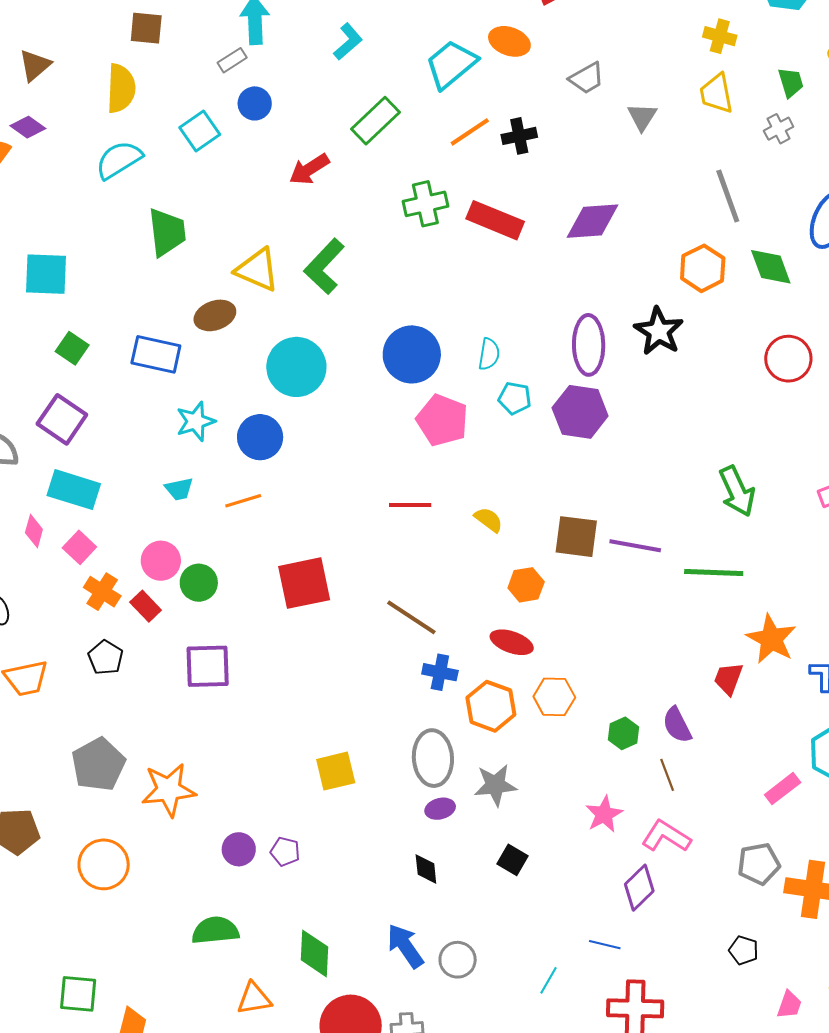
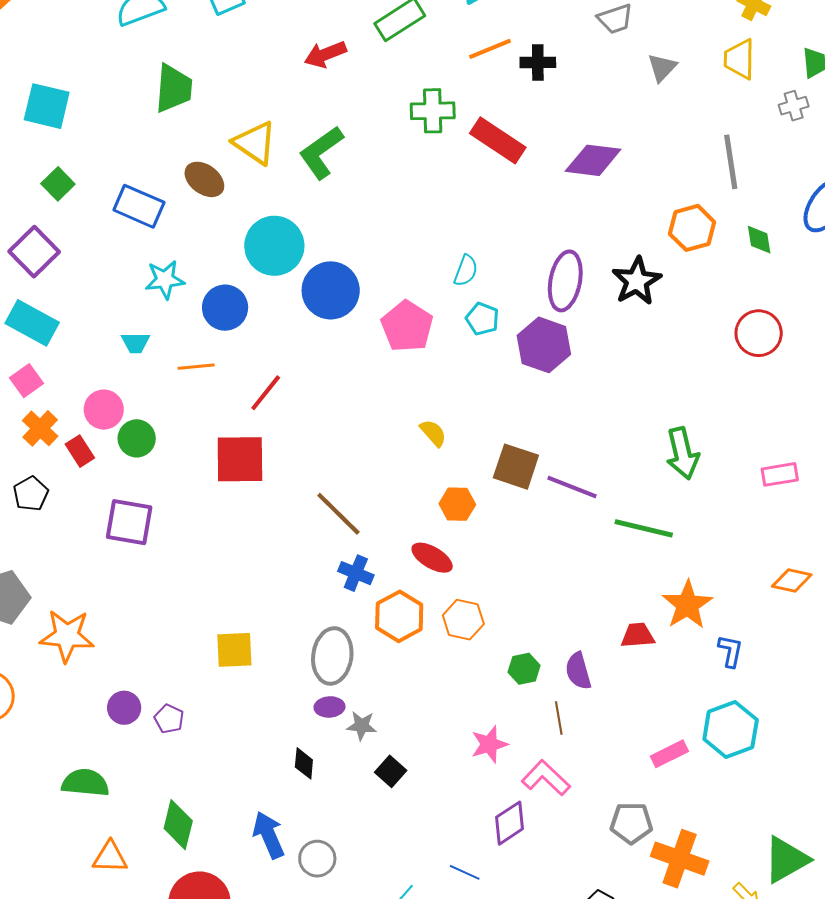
green diamond: (771, 267) -> (759, 240), size x0.7
brown ellipse: (215, 315) -> (204, 179), turned 45
blue circle: (412, 354) -> (331, 290), moved
red line: (410, 505) -> (266, 393), moved, turned -63
red trapezoid: (728, 679) -> (638, 635), turned 54
gray star: (495, 785) -> (362, 726), moved, size x0.7

